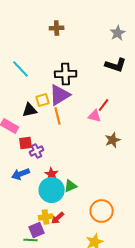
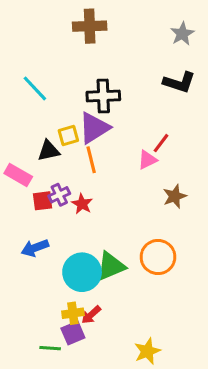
brown cross: (57, 28) -> (90, 26), size x1.5
pink triangle: (95, 116) -> (147, 160), turned -40
purple cross: (37, 151) -> (59, 195), moved
red star: (52, 174) -> (82, 204), moved
green triangle: (71, 186) -> (111, 266), size x1.5
orange circle: (102, 211) -> (158, 257), moved
purple square: (37, 230) -> (73, 333), moved

